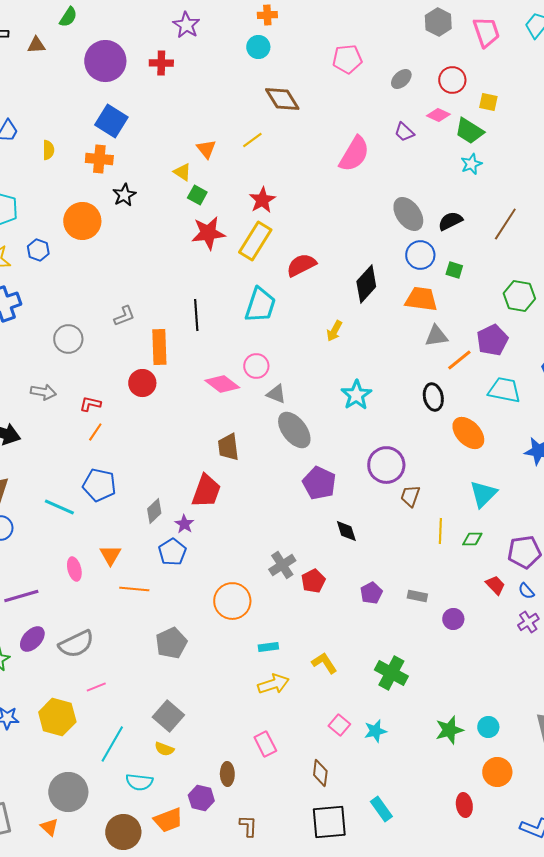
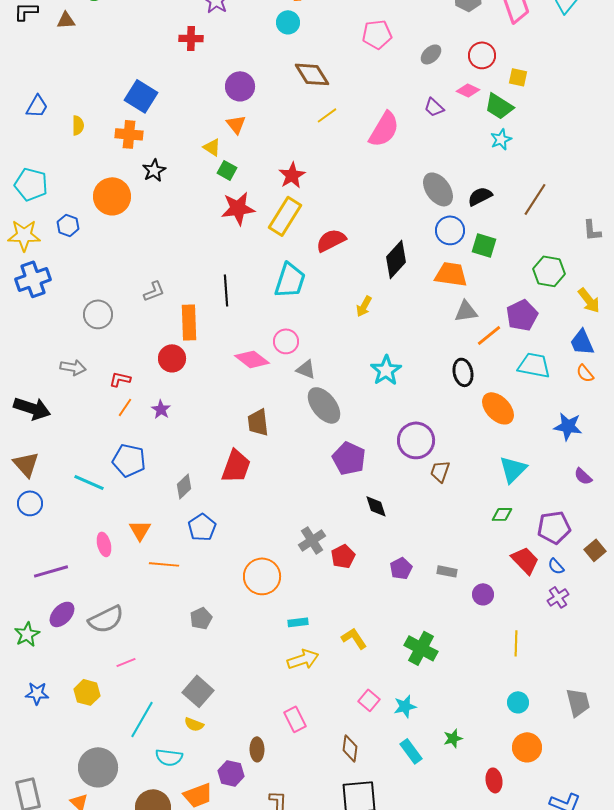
purple circle: (105, 61) -> (240, 86), moved, size x0.7
yellow line: (252, 140) -> (327, 115), moved
green square: (454, 270) -> (484, 245), size x1.4
purple star: (184, 524) -> (161, 409), moved
yellow line: (440, 531) -> (516, 643), moved
red trapezoid: (495, 585) -> (525, 560), size x1.4
gray pentagon: (171, 643) -> (201, 618), size x0.7
yellow hexagon: (57, 717) -> (87, 692), size x0.7
green star: (449, 730) -> (453, 738), moved, size x0.7
cyan rectangle: (381, 809) -> (411, 751), moved

